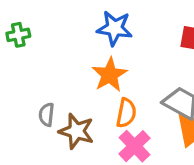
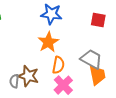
gray semicircle: (46, 115) -> (14, 81), moved

